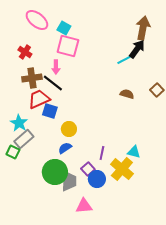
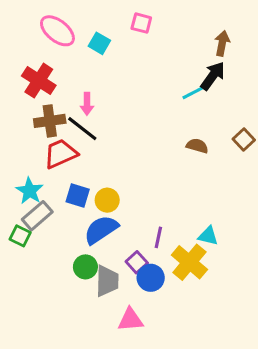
brown arrow: (143, 28) -> (222, 43), size x0.7
pink square: (68, 46) -> (141, 23), moved, size x0.6
red cross: (25, 52) -> (39, 81), size x1.5
blue square: (50, 111) -> (78, 195), moved
blue semicircle: (65, 148) -> (101, 230), size x1.6
green circle: (55, 172) -> (85, 267), size x0.6

